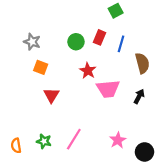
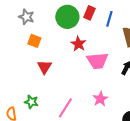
green circle: (76, 42) -> (67, 17), size x1.5
pink star: (118, 140) -> (100, 99), moved
green star: (44, 141) -> (31, 102), moved

